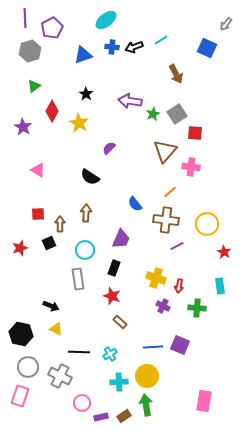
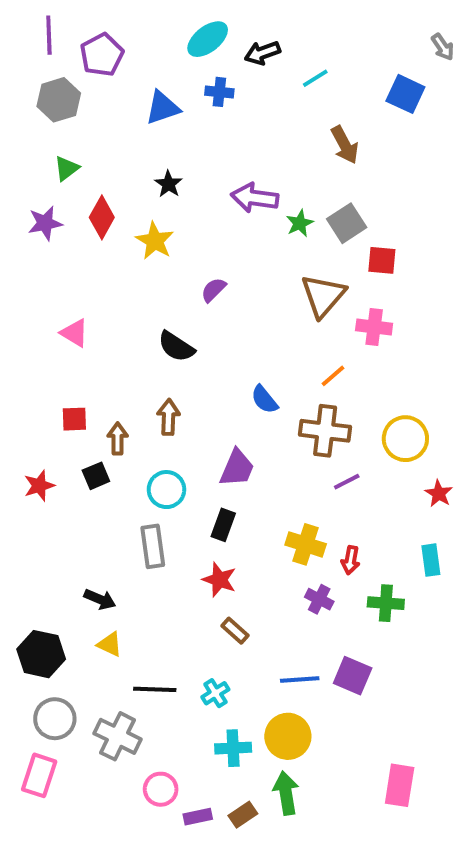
gray arrow: (226, 24) -> (443, 47), turned -72
black arrow: (134, 47) -> (262, 53), moved
purple star: (23, 127) -> (45, 223), moved, turned 30

